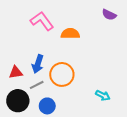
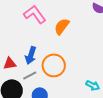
orange semicircle: (70, 34) -> (62, 26), turned -54

